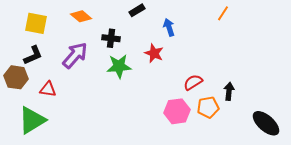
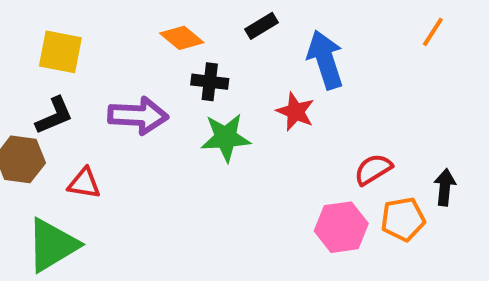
orange diamond: (81, 16) -> (182, 38), moved
blue arrow: (169, 27) -> (325, 60), size x1.6
purple arrow: (75, 55) -> (138, 116), turned 52

